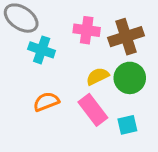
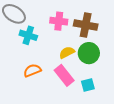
brown cross: (126, 37) -> (86, 25), turned 30

